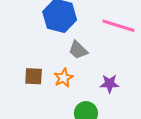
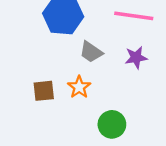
purple star: (109, 84) -> (136, 58), moved

